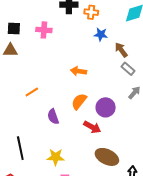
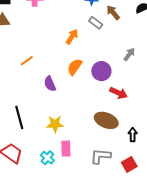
gray rectangle: (128, 69) -> (96, 23), moved
orange arrow: (78, 71) -> (72, 37), turned 119
red arrow: (92, 127) -> (118, 93), moved

